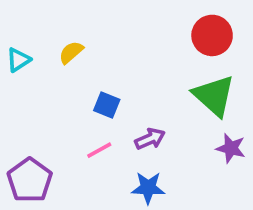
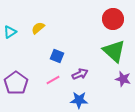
purple pentagon: (30, 180) -> (16, 83), moved

